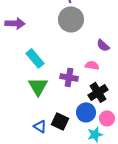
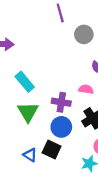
gray circle: (71, 19) -> (84, 34), moved, size x0.7
blue circle: (86, 112) -> (61, 127), moved

